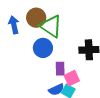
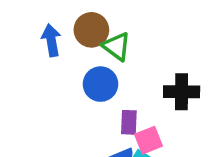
green triangle: (51, 26) -> (116, 46), size x0.7

